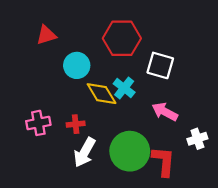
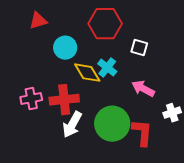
white square: (160, 65) -> (139, 48), size x0.7
red cross: (76, 124) -> (64, 100), size x1.8

